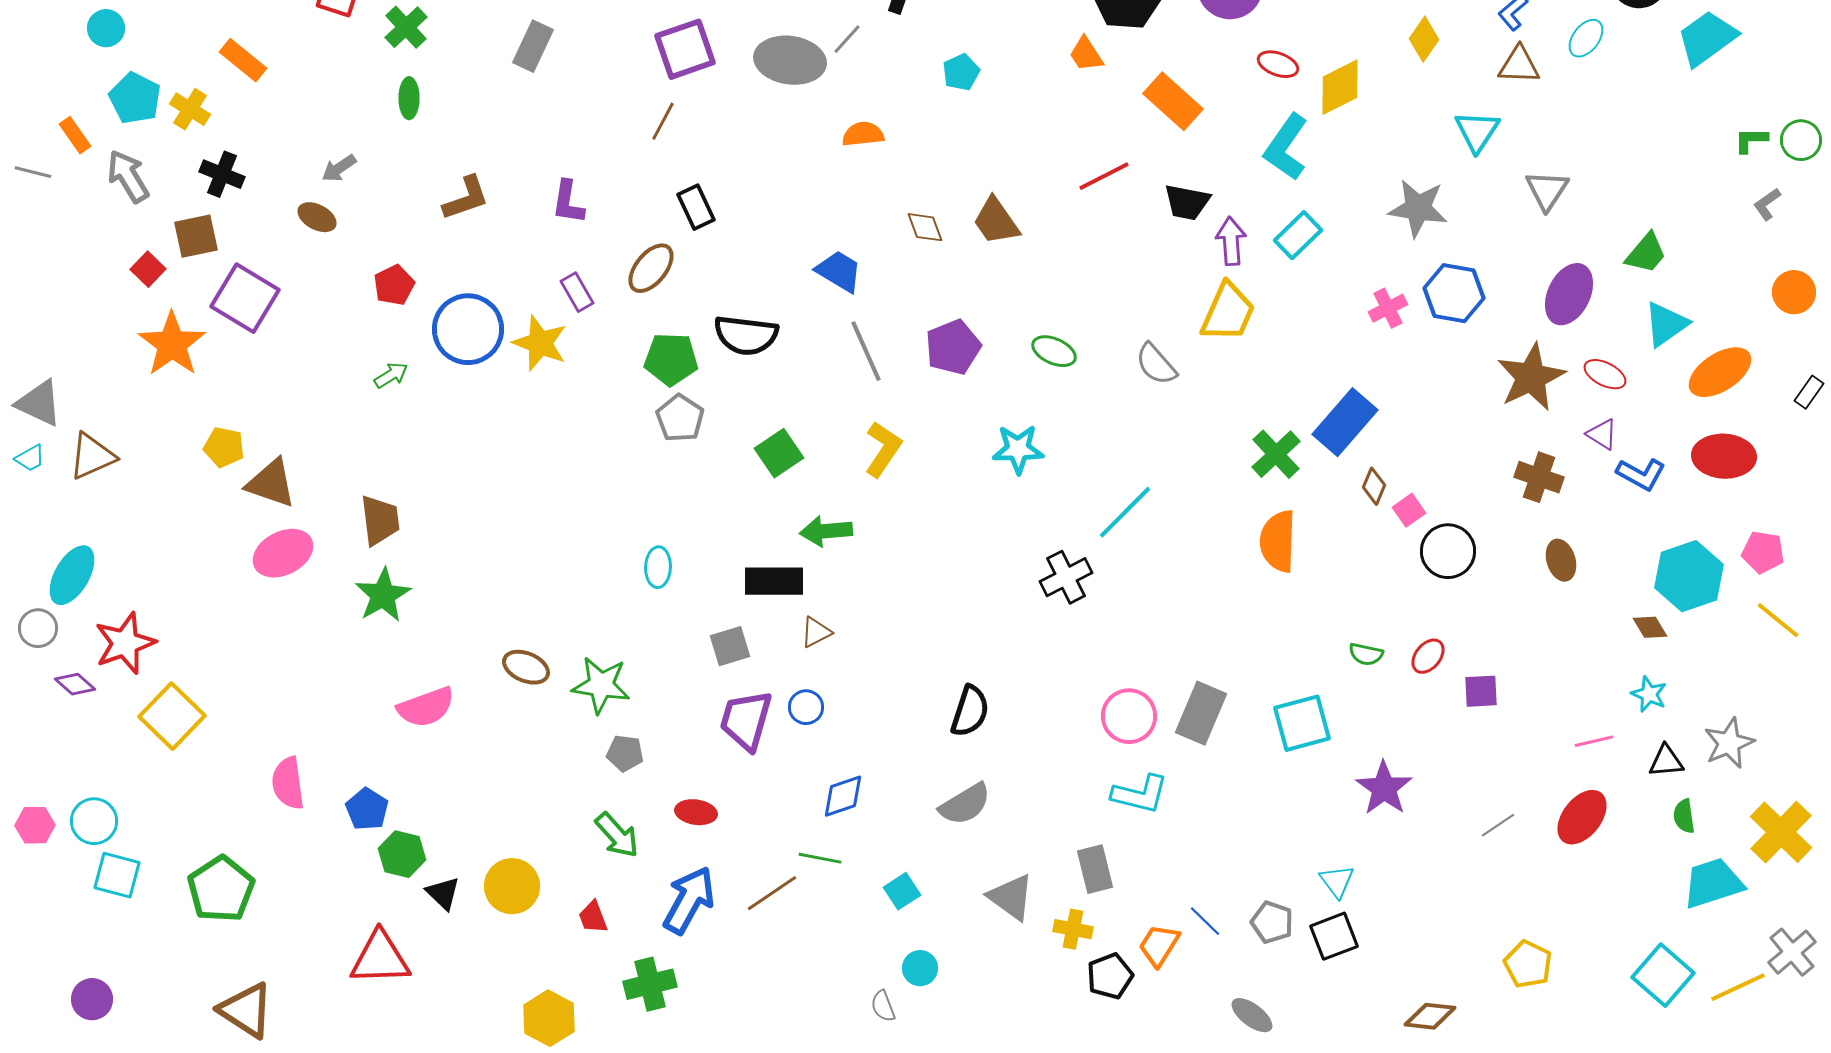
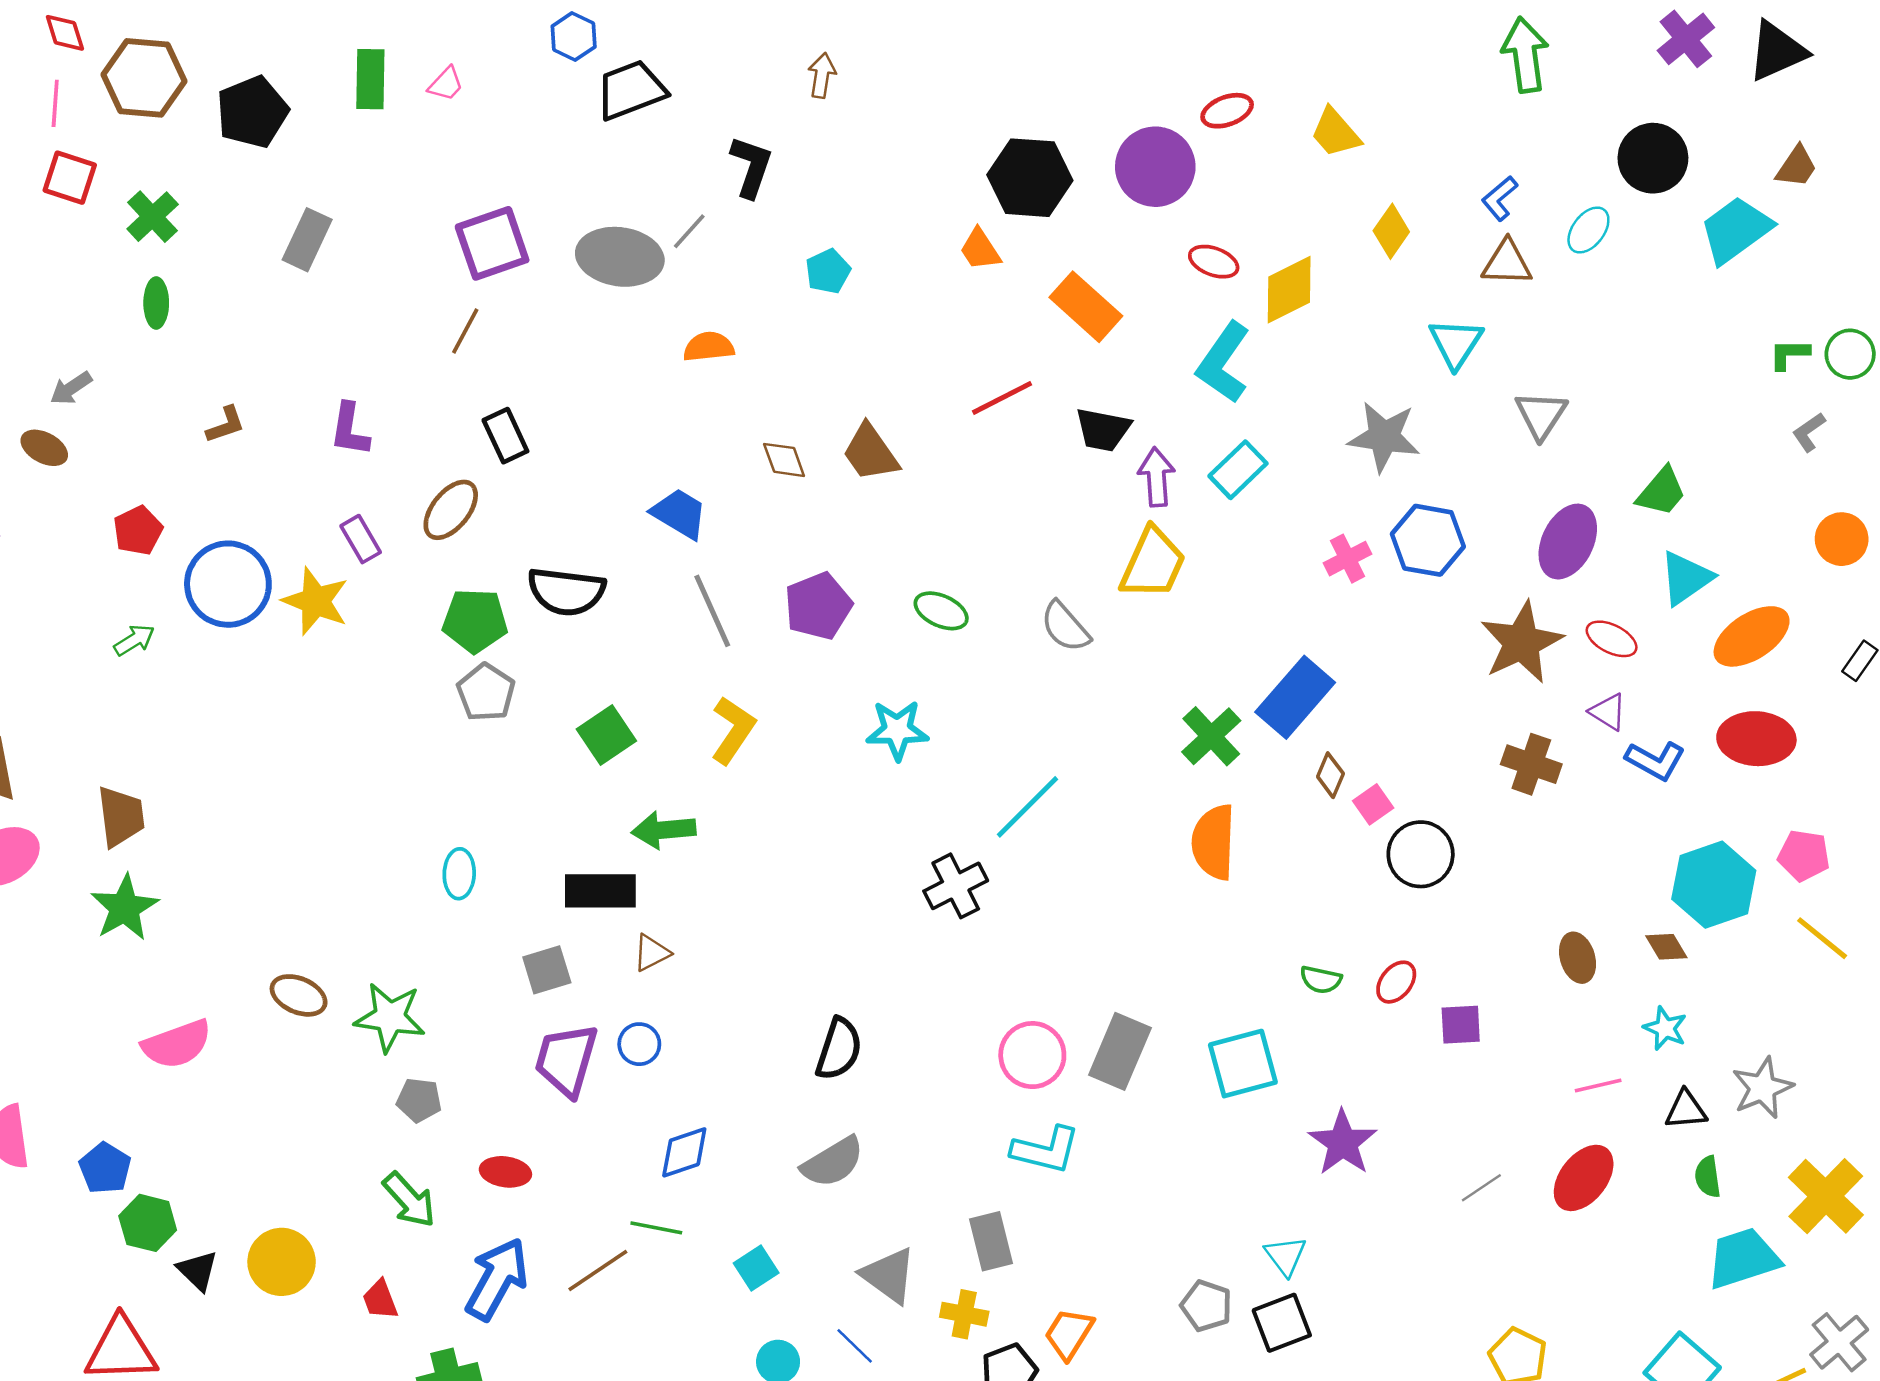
brown L-shape: (466, 198) -> (226, 425), size x0.7
brown ellipse: (1561, 560) -> (1578, 958), moved
blue line: (1205, 921) -> (855, 1346), moved

